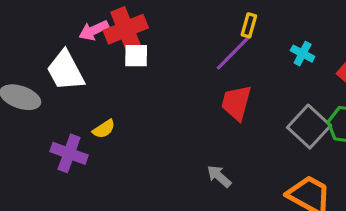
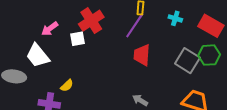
red cross: (126, 29) -> (91, 21), moved

